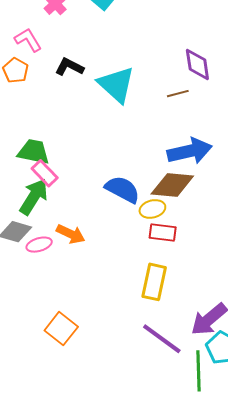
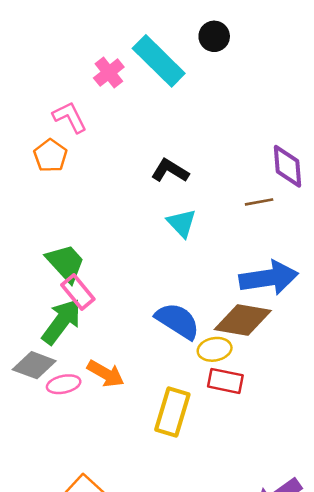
black L-shape: (69, 67) -> (170, 171), moved
cyan triangle: (116, 85) -> (182, 223), moved, size x0.6
green trapezoid: (34, 152) -> (66, 263), turned 32
yellow rectangle: (154, 282) -> (172, 412), moved

